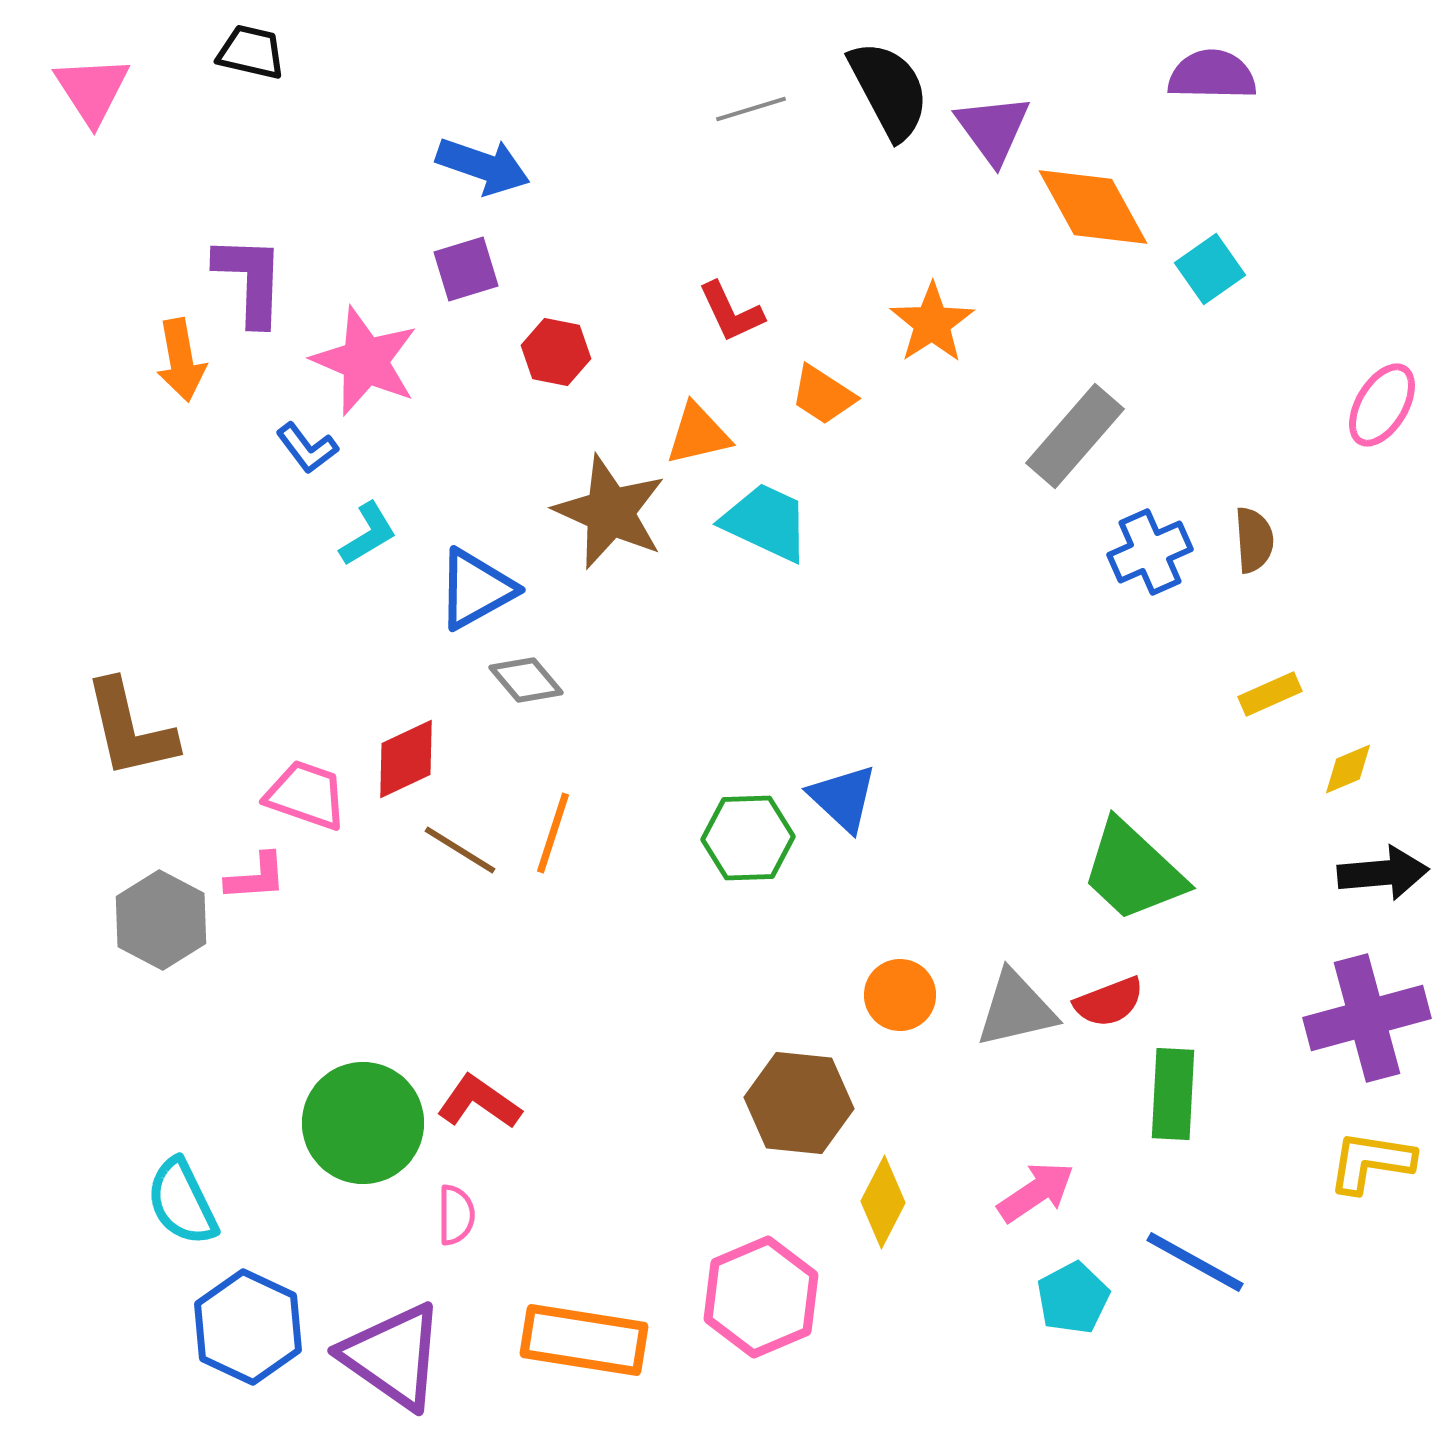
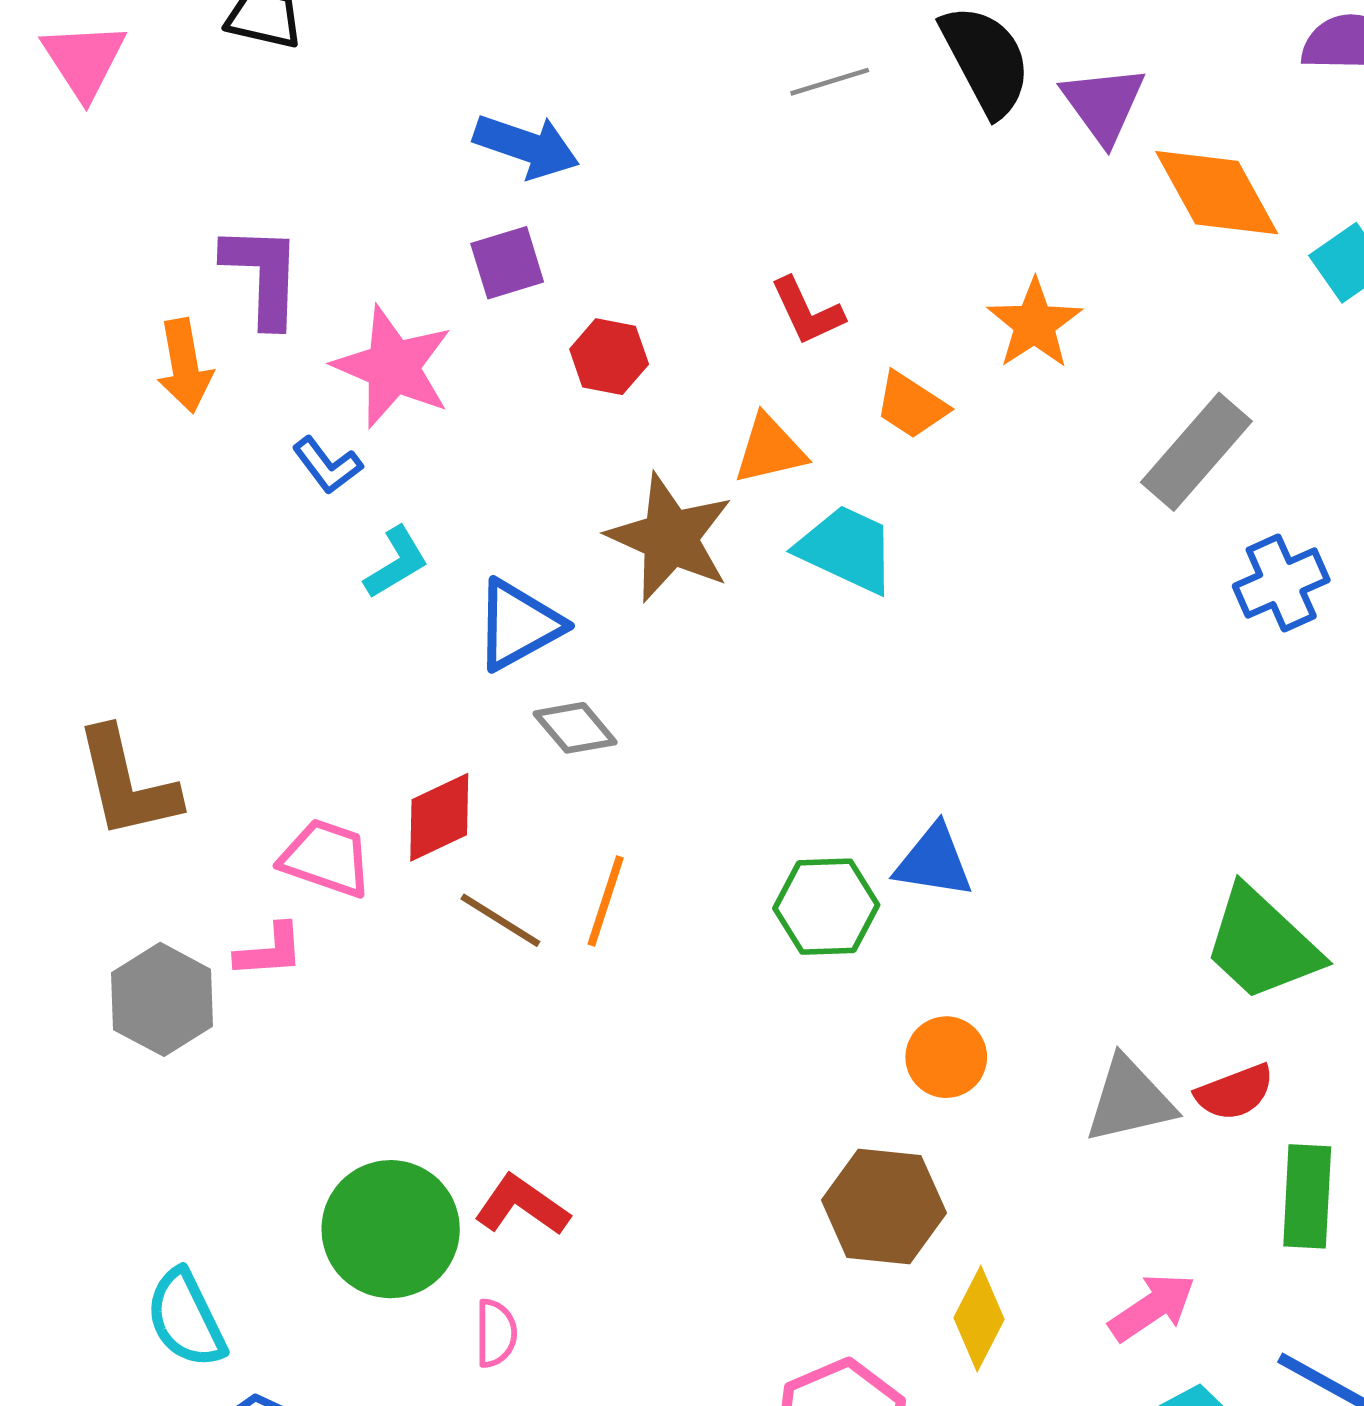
blue triangle: (843, 798) -> (934, 861), turned -34
orange circle: (900, 995) -> (946, 1057), moved

